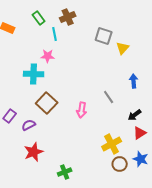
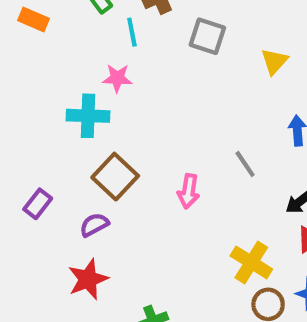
gray square: (104, 36) -> (207, 36), moved
purple semicircle: (29, 125) -> (94, 225), moved
yellow cross: (112, 144) -> (251, 262), turned -30

